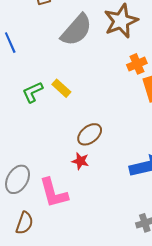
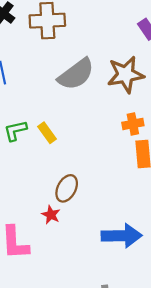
brown ellipse: (90, 134) -> (67, 188), turned -35

